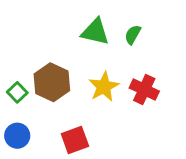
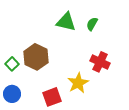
yellow star: (104, 87) -> (78, 83), moved

